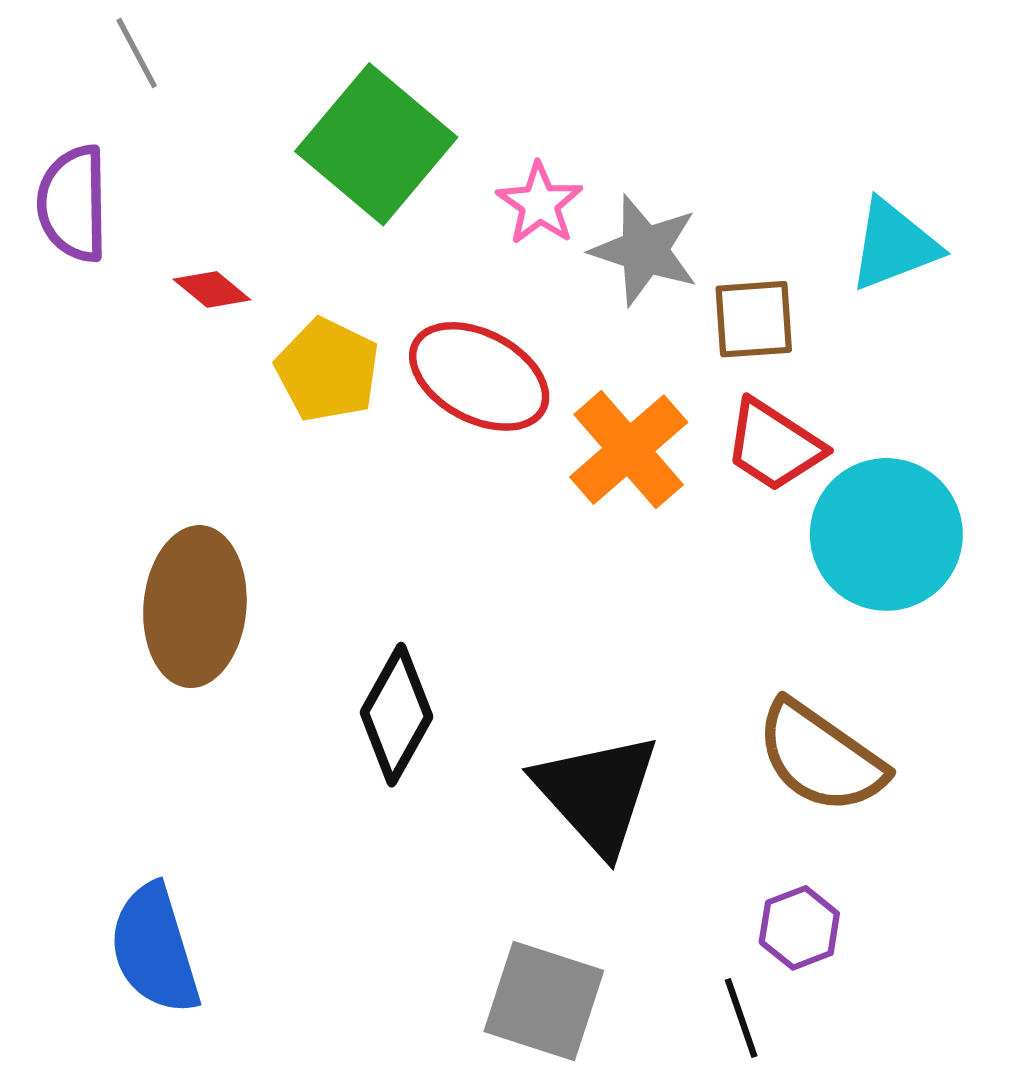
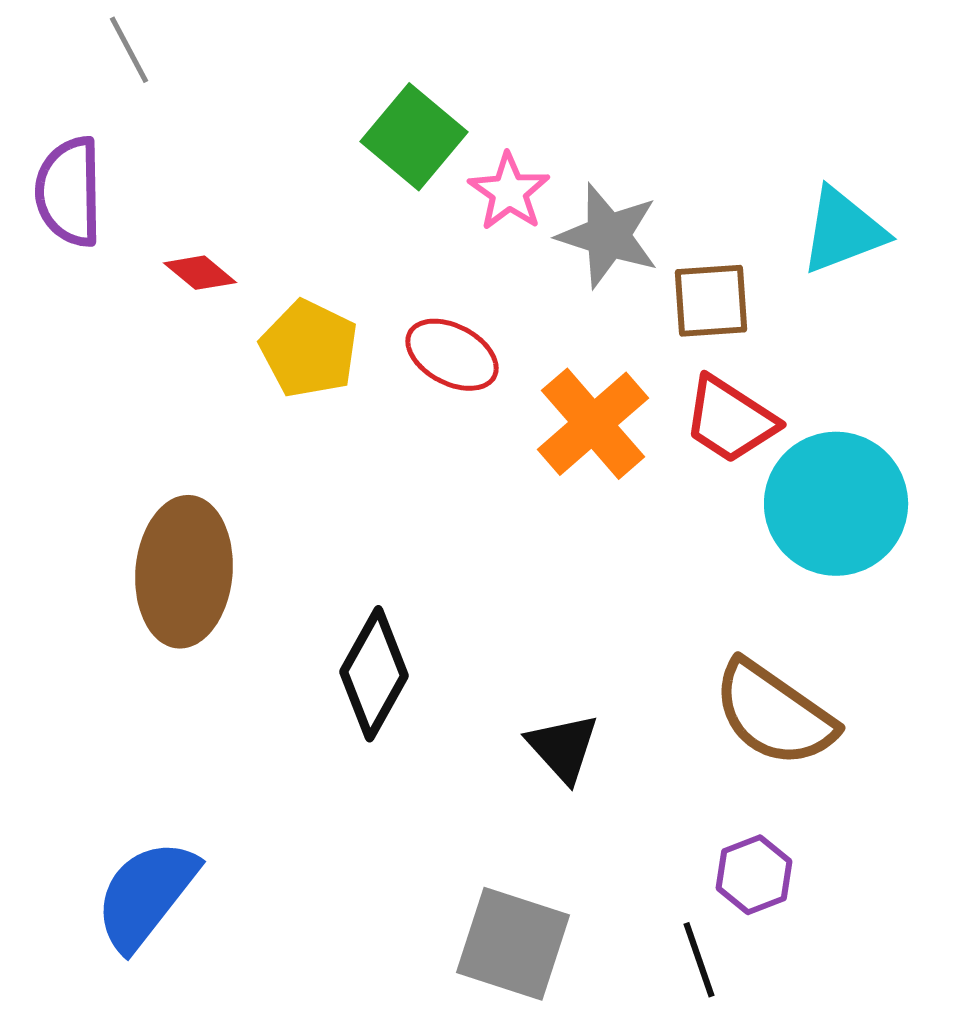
green square: (376, 144) -> (414, 137), moved, size x0.7
red ellipse: (479, 376) -> (452, 355), size x0.7
black triangle: (597, 793) -> (563, 748), size x0.6
blue semicircle: (155, 949) -> (146, 895), turned 55

